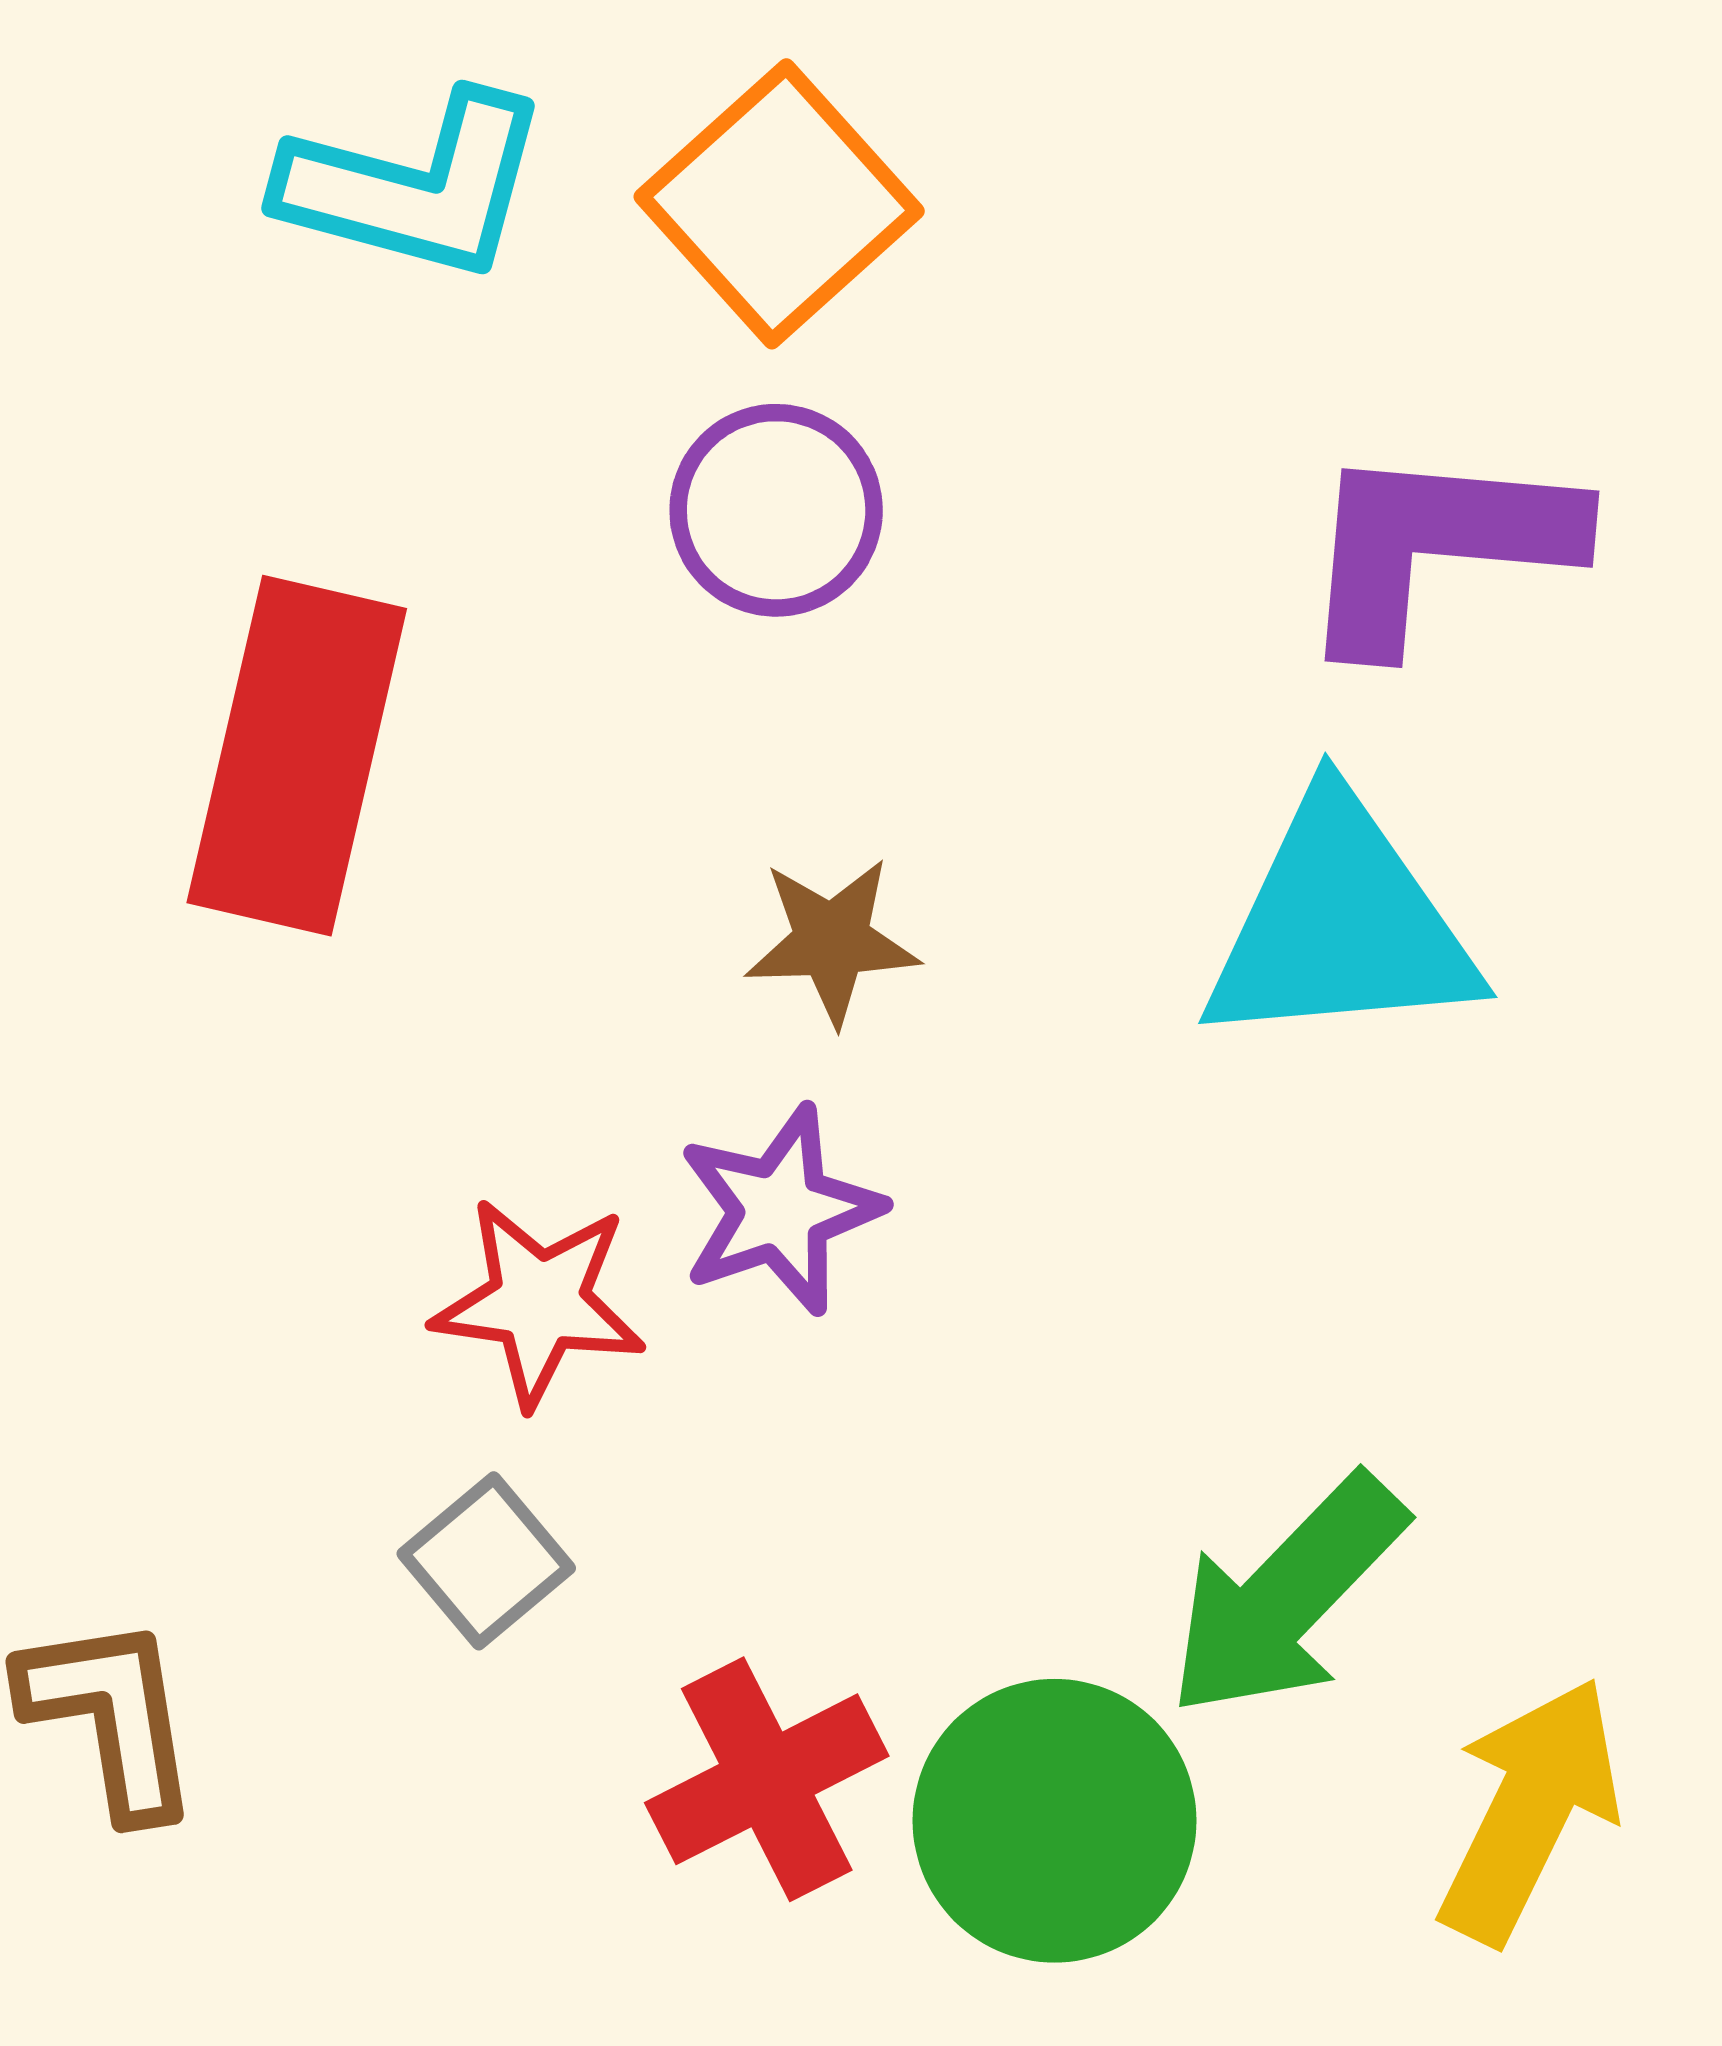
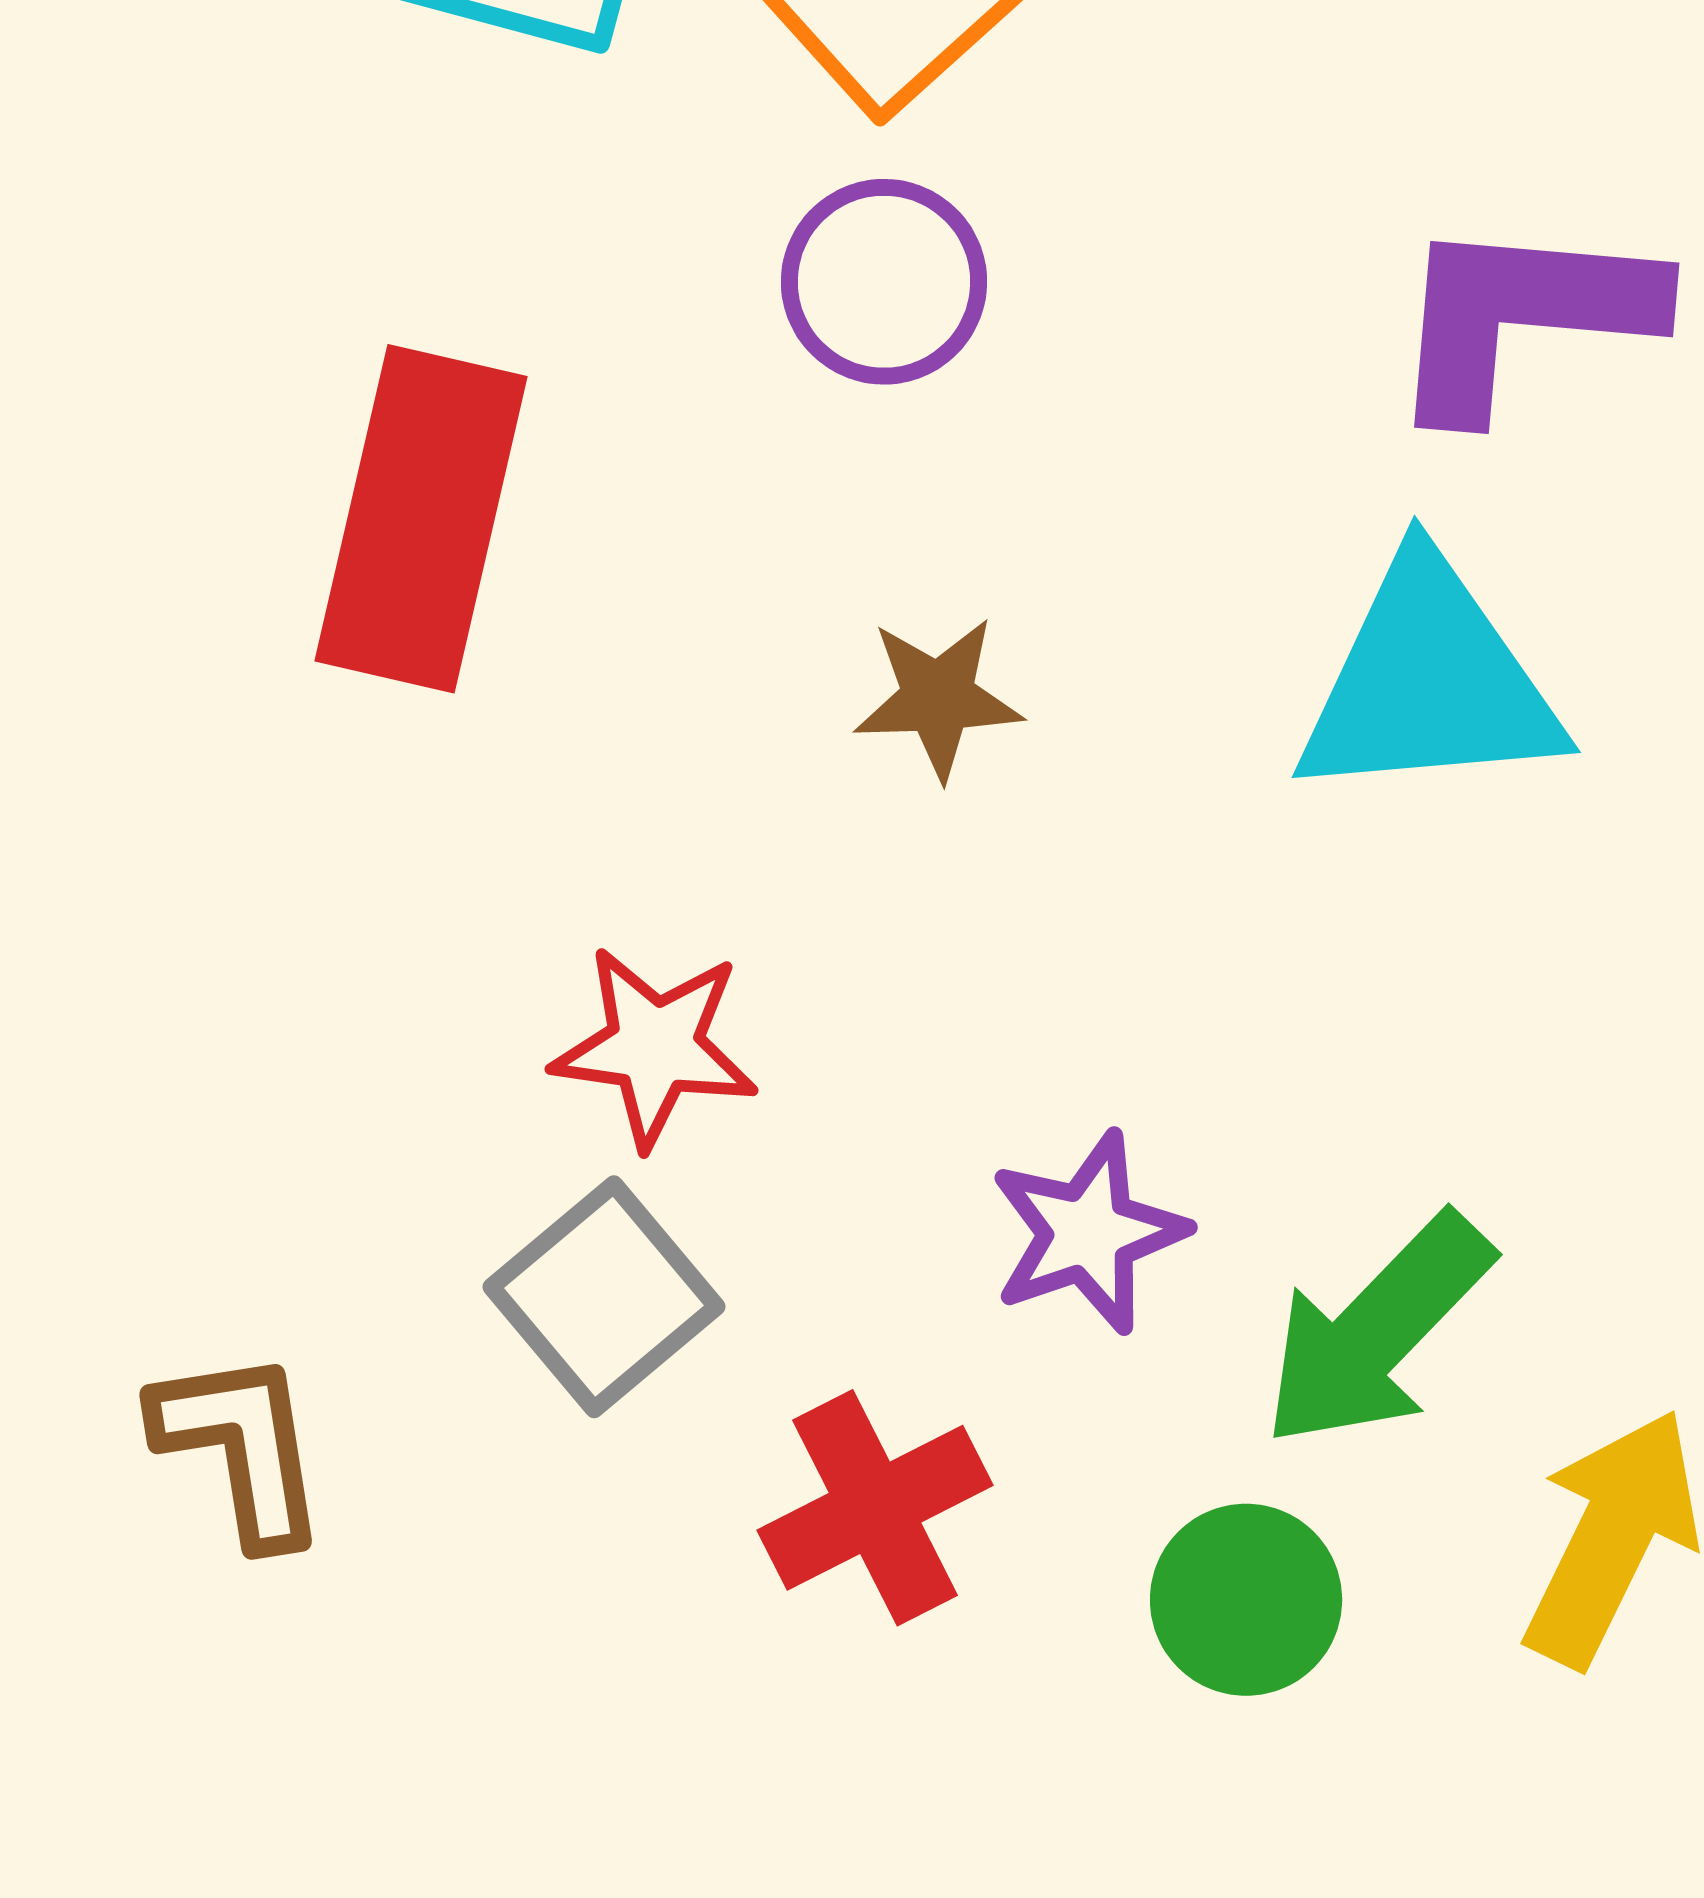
purple star: (780, 1210) -> (1088, 1233), moved
gray square: (486, 1561) -> (604, 1297), size x1.4
green circle: (1055, 1821) -> (1246, 1600), moved, size x0.7

